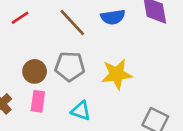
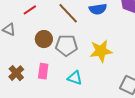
brown circle: (35, 71) -> (44, 39), moved

